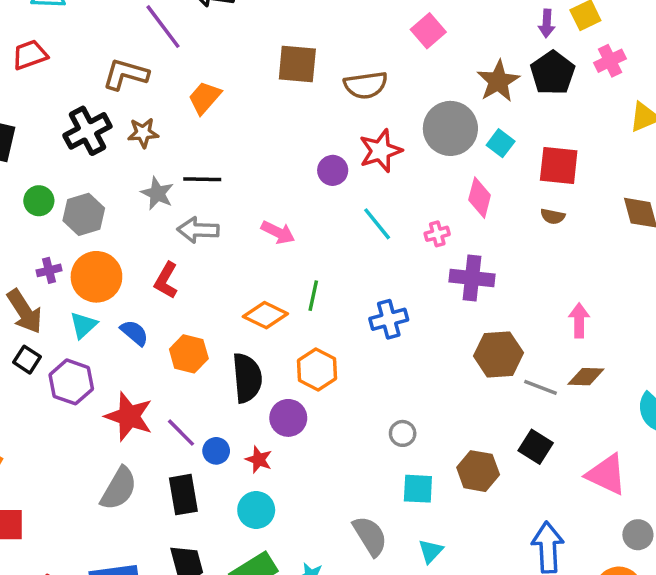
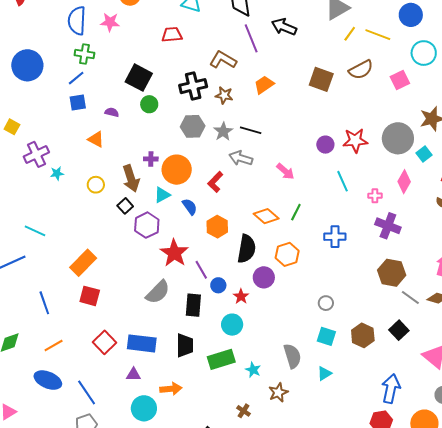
brown semicircle: (366, 85) -> (361, 70), moved, turned -35
green circle: (39, 201) -> (149, 104), moved
gray hexagon: (84, 214) -> (193, 126), moved

